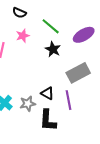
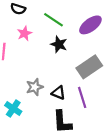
gray star: (28, 104) -> (35, 87), moved

